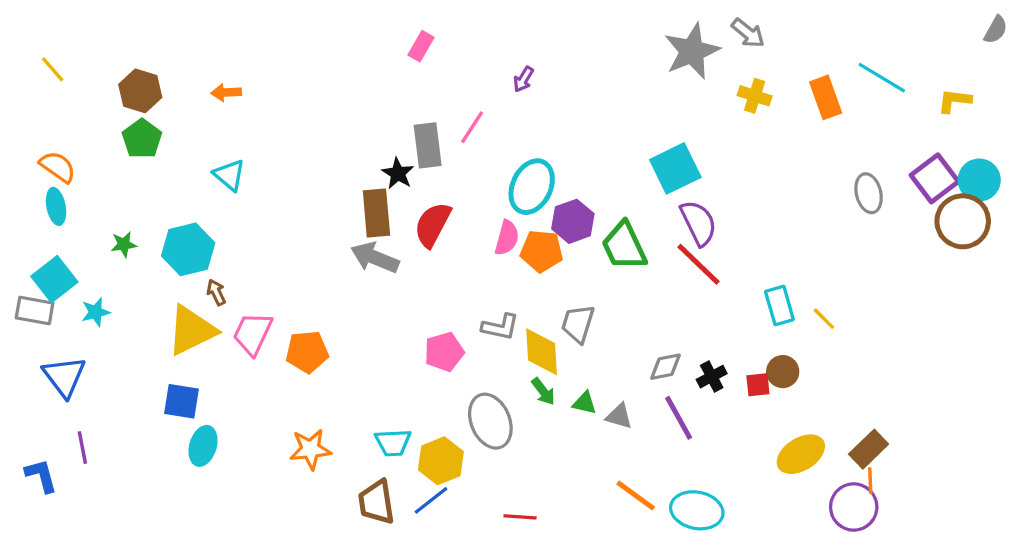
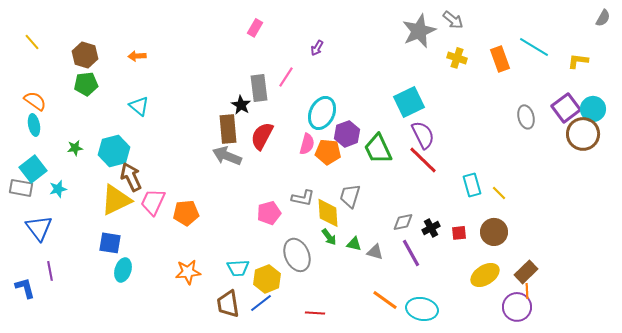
green pentagon: (142, 139) -> (86, 84), turned 30
brown arrow: (216, 292) -> (131, 177), size x1.8
brown circle: (783, 372) -> (494, 232), moved, size x1.4

